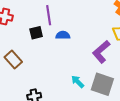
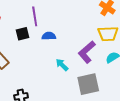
cyan arrow: (78, 82) -> (62, 65), moved
gray square: (102, 84) -> (88, 84), turned -30

